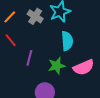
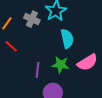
purple line: (29, 58) -> (38, 70), moved
green star: (57, 66) -> (60, 65), turned 30

